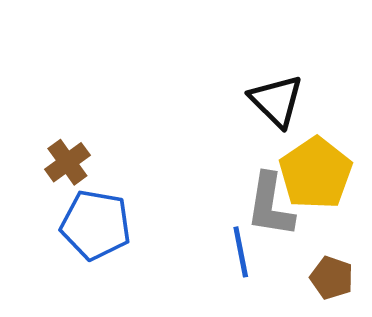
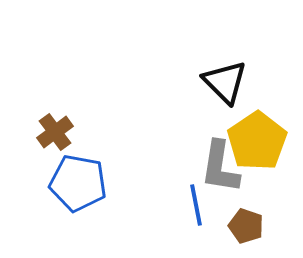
brown pentagon: (332, 278) -> (246, 226), moved

